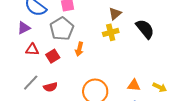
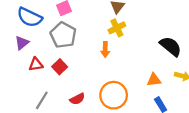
black semicircle: (145, 29) -> (171, 46), moved
orange arrow: (79, 49) -> (105, 50), moved
red semicircle: (50, 87) -> (77, 99), moved

